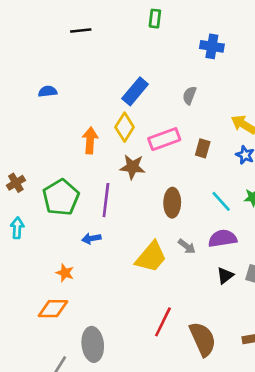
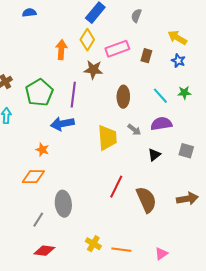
blue arrow: (91, 238) -> (62, 124), size x1.6
yellow trapezoid: (151, 257) -> (107, 138), turned -44
black triangle: (225, 276) -> (154, 155), moved

